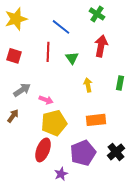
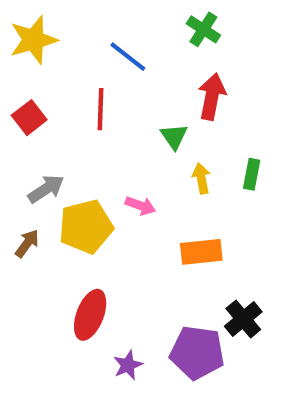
red square: (14, 56) -> (29, 118), turned 35
green triangle: (72, 58) -> (174, 136), moved
yellow arrow: (88, 85) -> (201, 178), moved
pink arrow: (46, 100) -> (140, 206), moved
yellow pentagon: (54, 123) -> (86, 227), moved
purple pentagon: (83, 153) -> (197, 353), moved, turned 30

